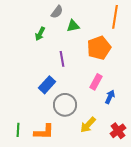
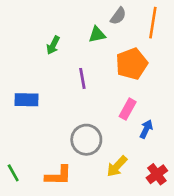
gray semicircle: (57, 12) -> (118, 16), moved
blue rectangle: (47, 85) -> (26, 100), moved, turned 48
green line: (18, 130) -> (13, 173), moved, turned -32

